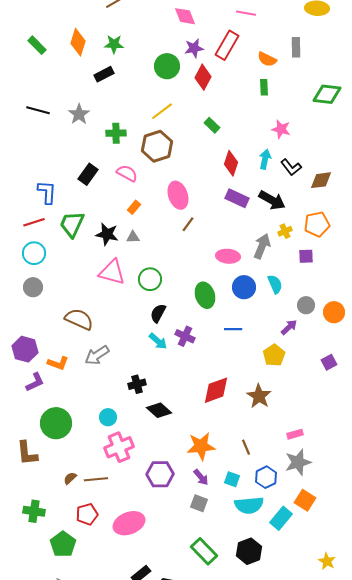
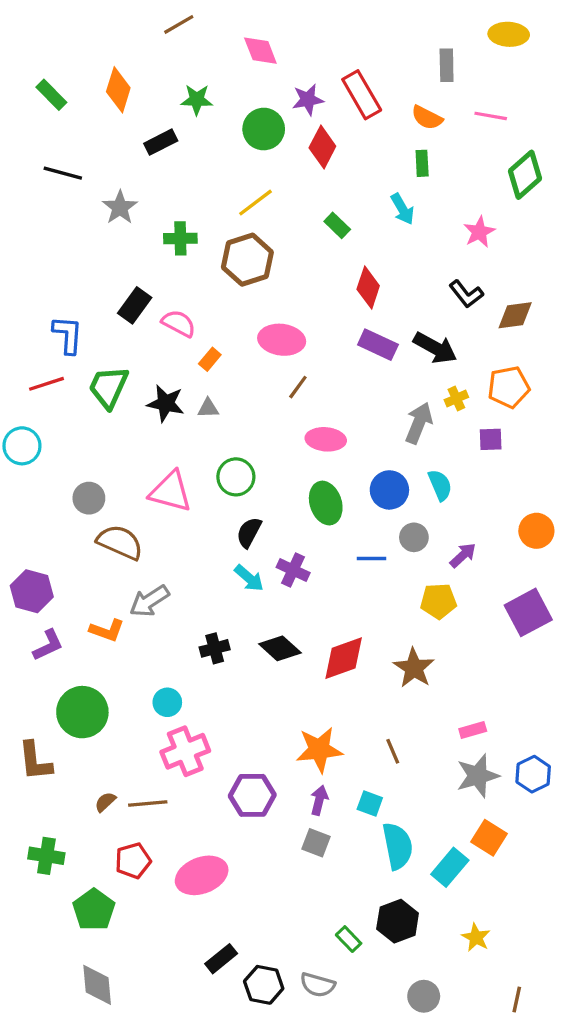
pink line: (246, 13) -> (491, 116), moved
pink diamond: (185, 16) -> (260, 51), moved
green star: (114, 44) -> (197, 100), moved
red rectangle: (227, 45) -> (362, 95), turned -60
gray rectangle: (296, 47) -> (447, 65), moved
green diamond: (327, 94) -> (525, 175), turned -48
black line: (38, 110) -> (63, 173), moved
pink star: (281, 129) -> (479, 232), moved, turned 30
cyan arrow: (265, 159) -> (402, 209), moved, turned 138
pink semicircle: (127, 173) -> (179, 323), moved
pink ellipse: (178, 195) -> (282, 340), turned -64
cyan circle: (34, 253) -> (22, 446), moved
pink ellipse: (228, 256) -> (326, 439), moved
pink triangle: (112, 272) -> (171, 492), moved
gray circle: (33, 287) -> (89, 498), moved
gray circle: (306, 305) -> (414, 537), moved
yellow pentagon: (274, 355) -> (438, 601), turned 30
purple square: (329, 362) -> (528, 612), size x1.8
orange L-shape: (58, 363) -> (107, 630), moved
black diamond: (159, 410) -> (280, 648), moved
purple arrow: (201, 477) -> (319, 800), turned -126
blue hexagon: (266, 477) -> (533, 774), moved
cyan semicircle: (249, 505) -> (398, 846), turned -96
green rectangle: (204, 551) -> (349, 939), moved, size x0.6
yellow star: (327, 561) -> (476, 937), moved

